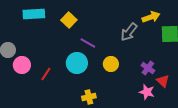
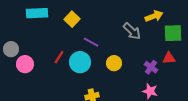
gray arrow: (129, 32) -> (132, 31), turned -84
red line: (46, 74) -> (59, 57), moved
red triangle: (163, 81) -> (169, 58), moved, turned -48

